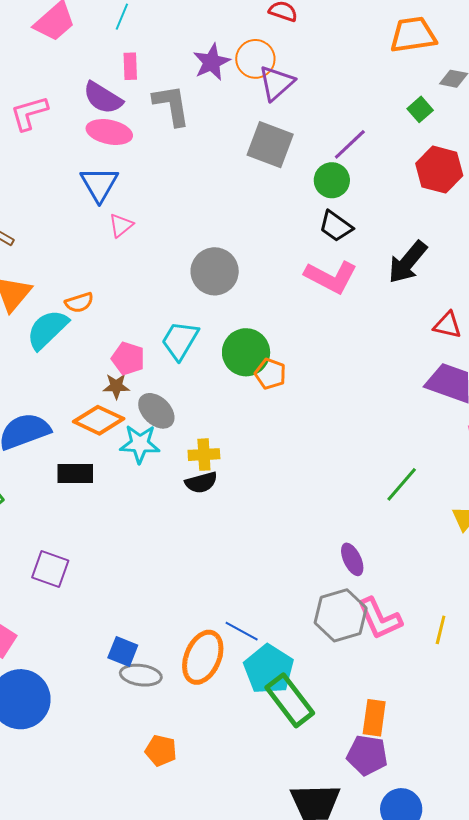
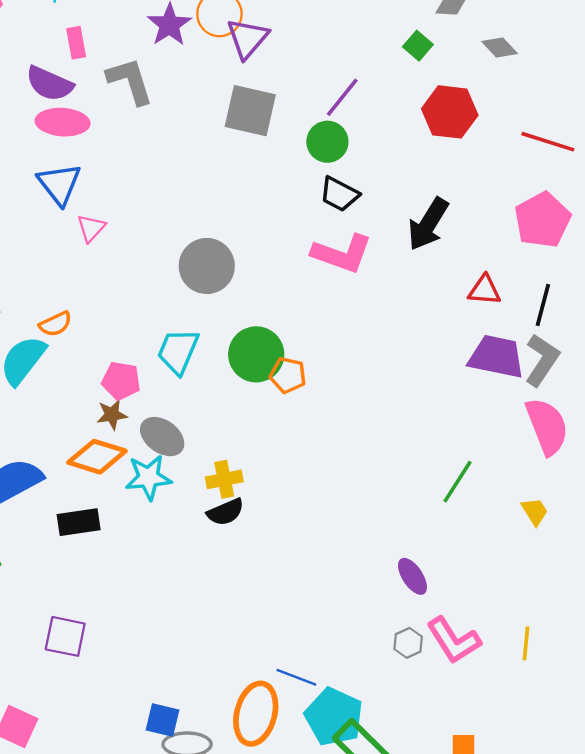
gray hexagon: (341, 615) -> (408, 643), size x0.5

